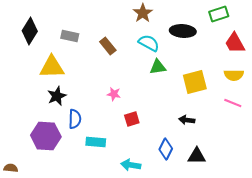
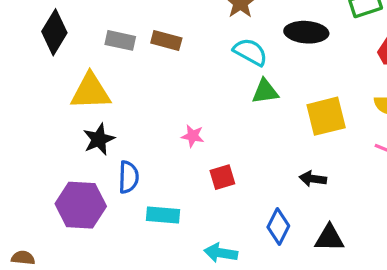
brown rectangle: (108, 46) -> (166, 40), moved, turned -36

